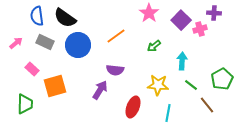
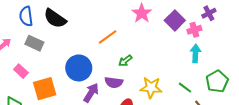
purple cross: (214, 13) -> (209, 13), turned -32
blue circle: (78, 45) -> (79, 68), moved
green arrow: (154, 46) -> (125, 61), moved
cyan arrow: (182, 61) -> (195, 53), moved
purple semicircle: (115, 70) -> (114, 82), moved

